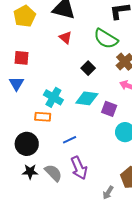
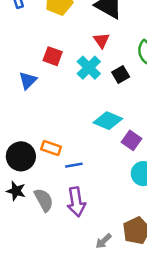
red square: (22, 58) -> (53, 56), moved
black square: (88, 68) -> (121, 75), moved
cyan cross: (53, 97) -> (89, 68), moved
orange rectangle: (43, 117) -> (51, 148), moved

